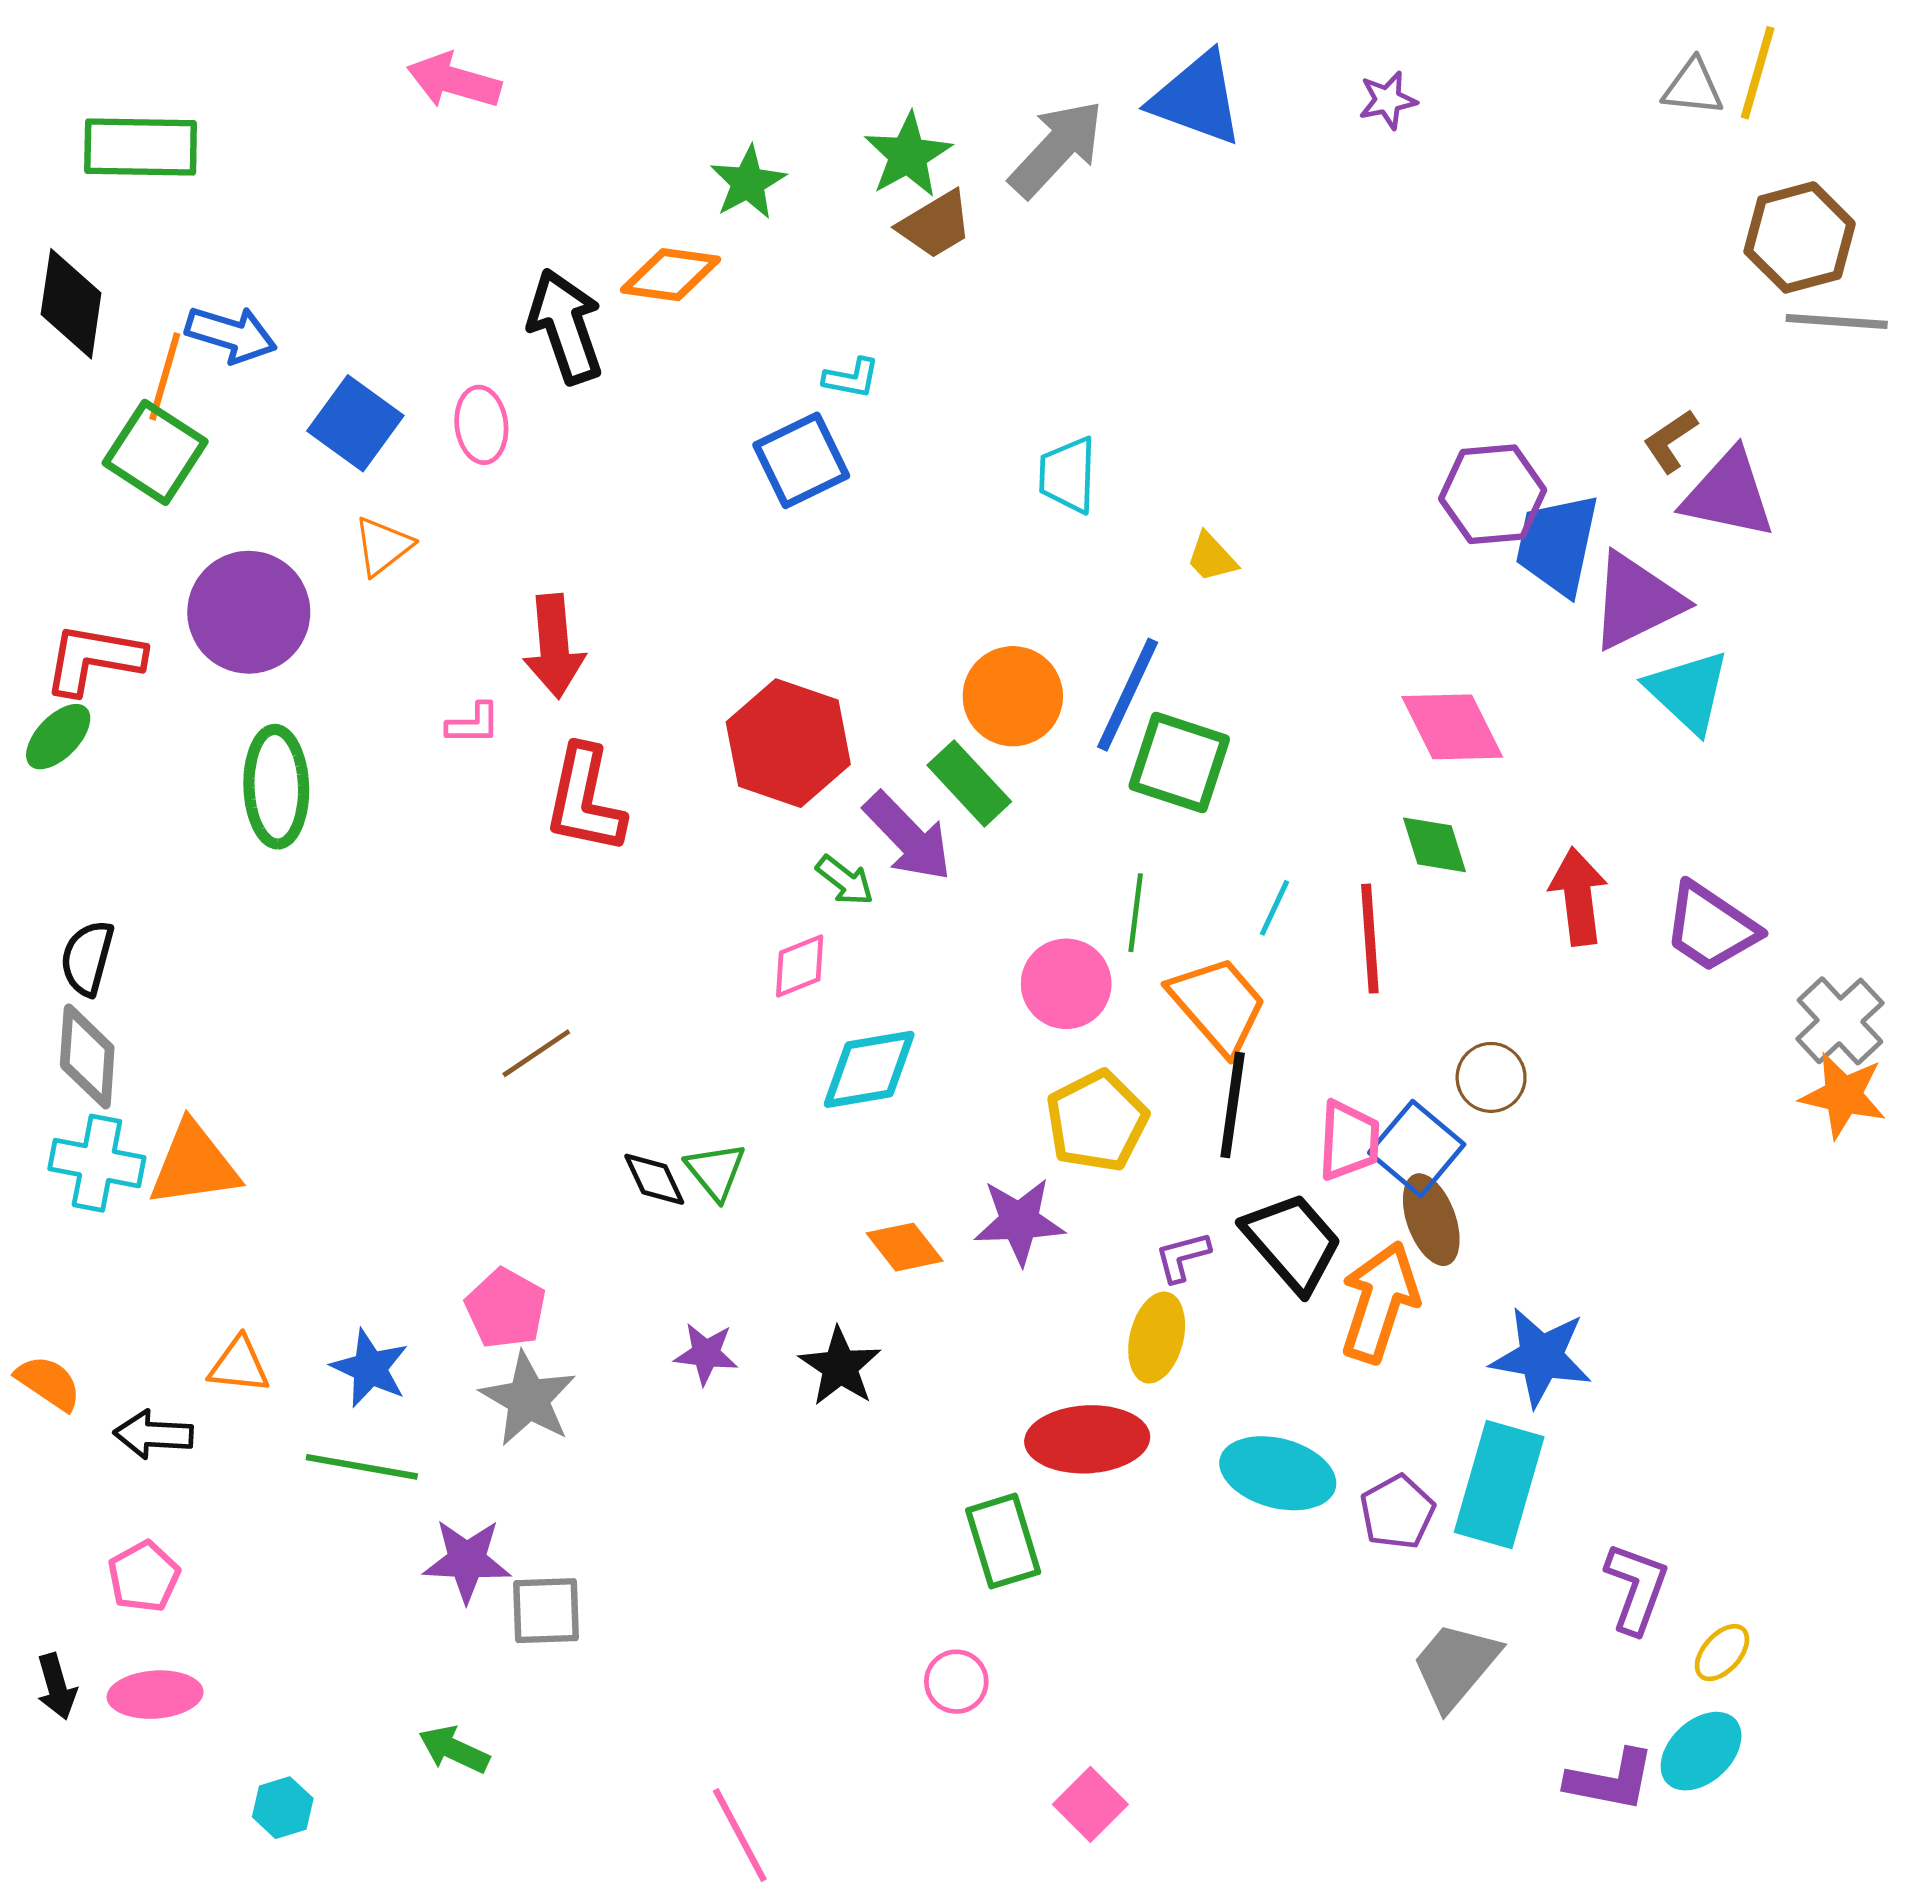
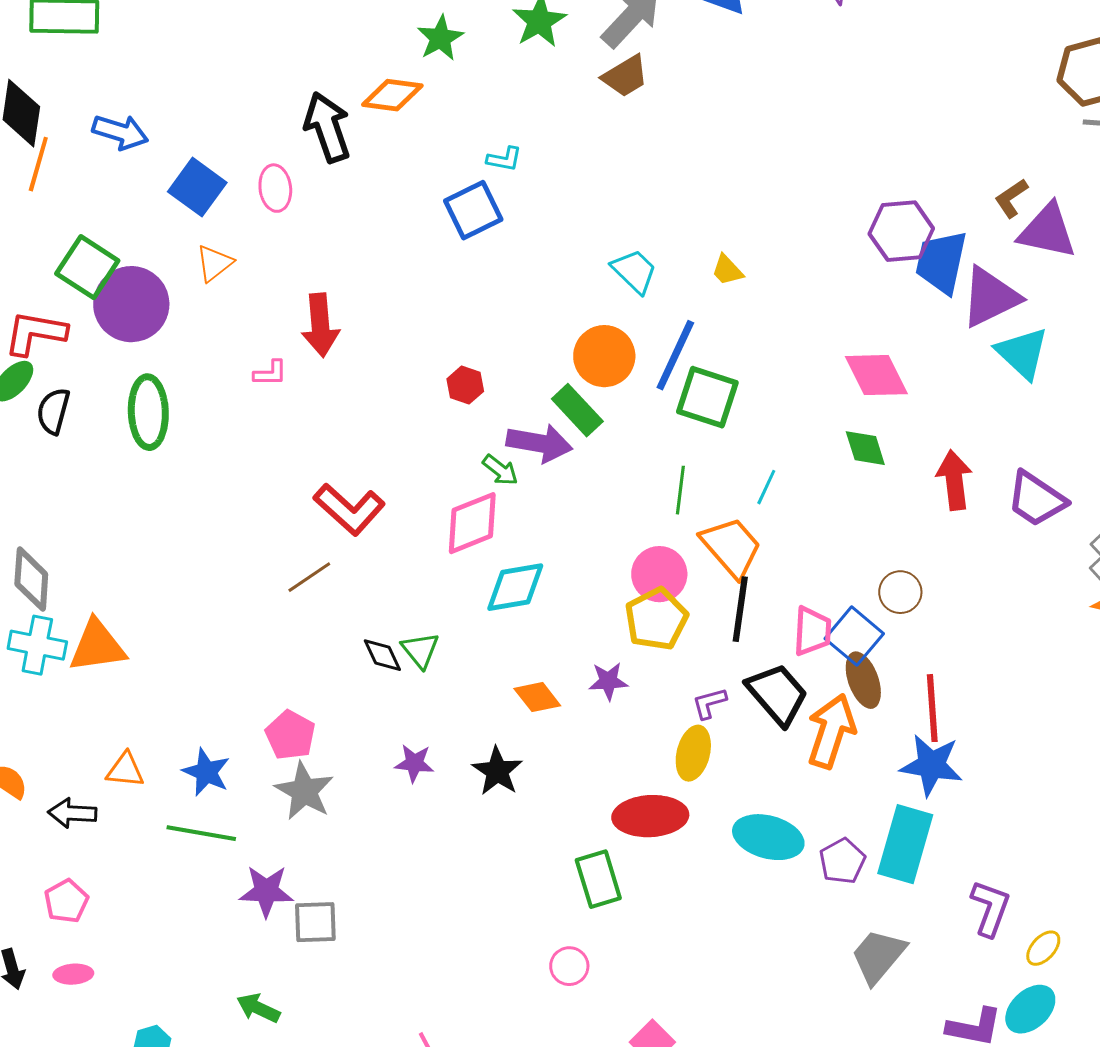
brown trapezoid: (935, 225) -> (625, 76), moved
orange line: (165, 376) -> (38, 164), moved
green square: (155, 452) -> (87, 267), moved
cyan trapezoid: (1068, 475) -> (634, 271), moved, turned 132
red hexagon: (788, 743) -> (465, 385), size x0.5
red L-shape: (585, 800) -> (349, 509), moved, turned -60
purple arrow: (908, 837) -> (539, 443), turned -36
red line: (1370, 939) -> (932, 708), moved
black semicircle: (87, 958) -> (53, 411), moved
pink diamond: (800, 966) -> (472, 523), size x1.6
pink circle: (1066, 984) -> (659, 574), moved
purple star: (1019, 1221) -> (608, 681), size x0.7
pink ellipse: (155, 1695) -> (73, 974), size x0.7

